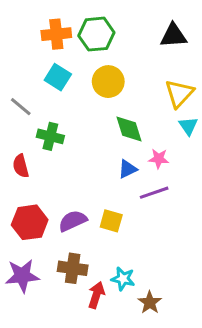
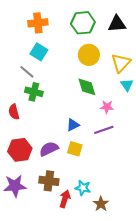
green hexagon: (96, 34) -> (83, 23), moved
yellow circle: (108, 82) -> (89, 55), moved
gray line: (21, 107) -> (27, 72), moved
blue triangle: (127, 169) -> (73, 125), moved

